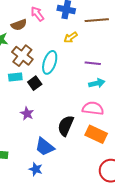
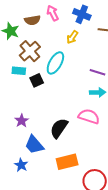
yellow arrow: (71, 37) -> (72, 37), moved, turned -32
purple star: (27, 114) -> (22, 121), moved
orange rectangle: (96, 134) -> (67, 162), moved, turned -50

